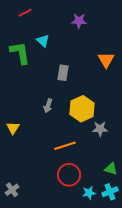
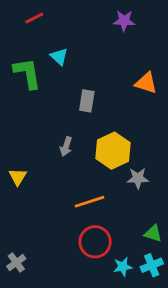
purple star: (79, 21) -> (124, 21), moved
orange triangle: (106, 60) -> (146, 83), turned -42

